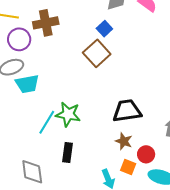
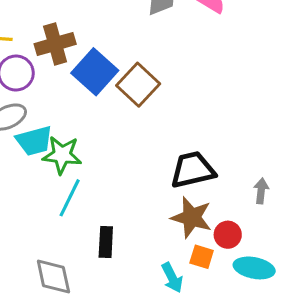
blue square: (104, 29) -> (95, 72), moved, size x1.8
green star: (68, 114) -> (62, 155), moved
brown star: (124, 141) -> (192, 217), size x1.5

